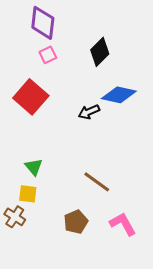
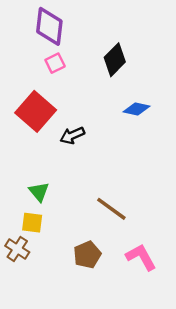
blue diamond: (119, 95) -> (137, 109), size x0.7
black arrow: (89, 112) -> (72, 135), moved

